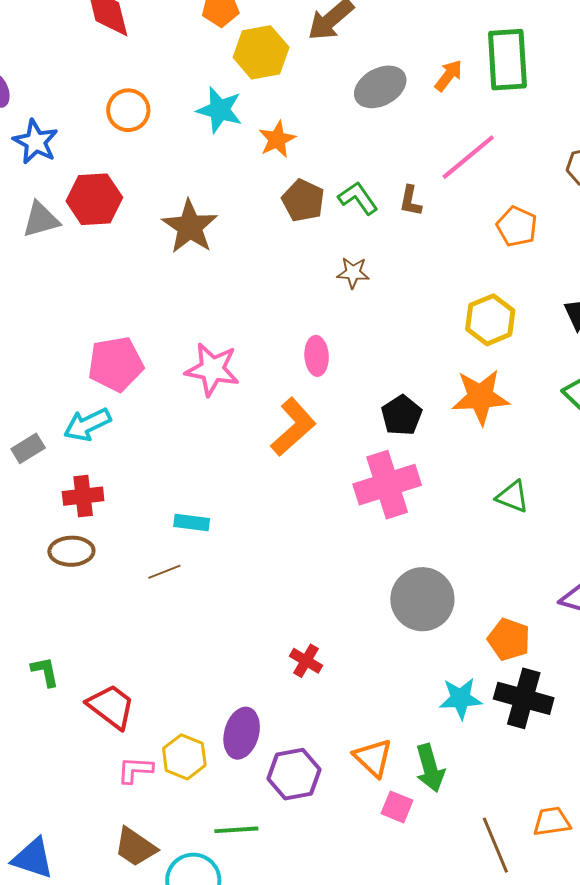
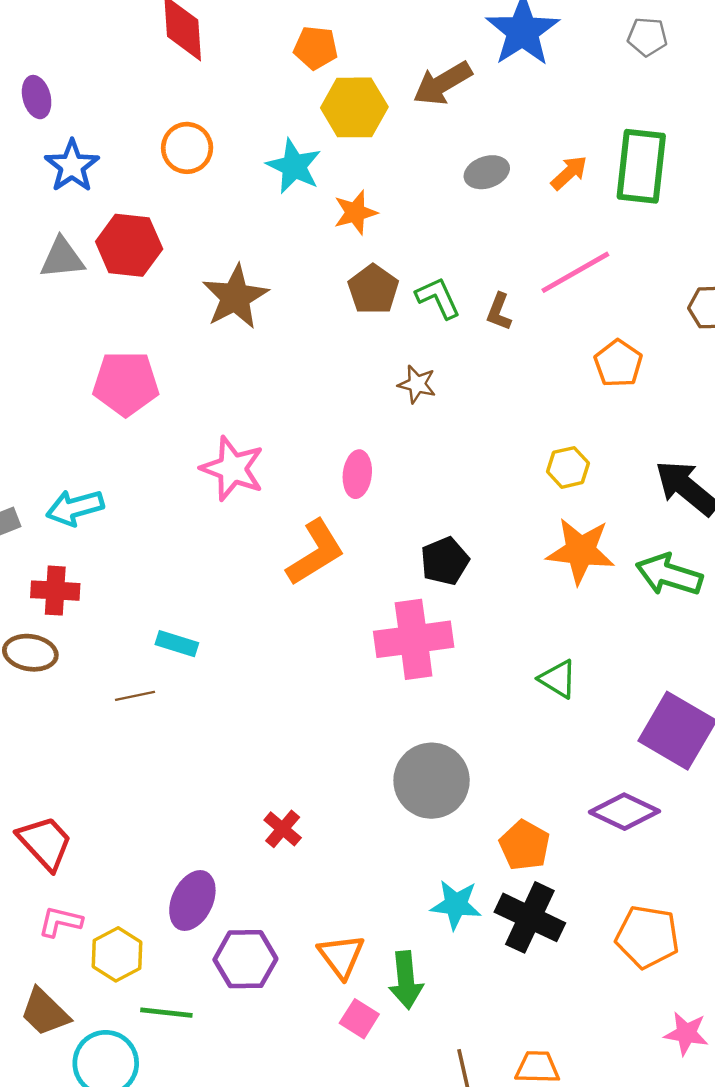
gray ellipse: (380, 87) -> (487, 172), size x0.7
yellow hexagon: (490, 320) -> (568, 467), size x0.7
pink pentagon: (116, 364) -> (126, 383), moved
orange star: (480, 397) -> (581, 551), moved
yellow hexagon: (184, 757) -> (117, 954), moved

